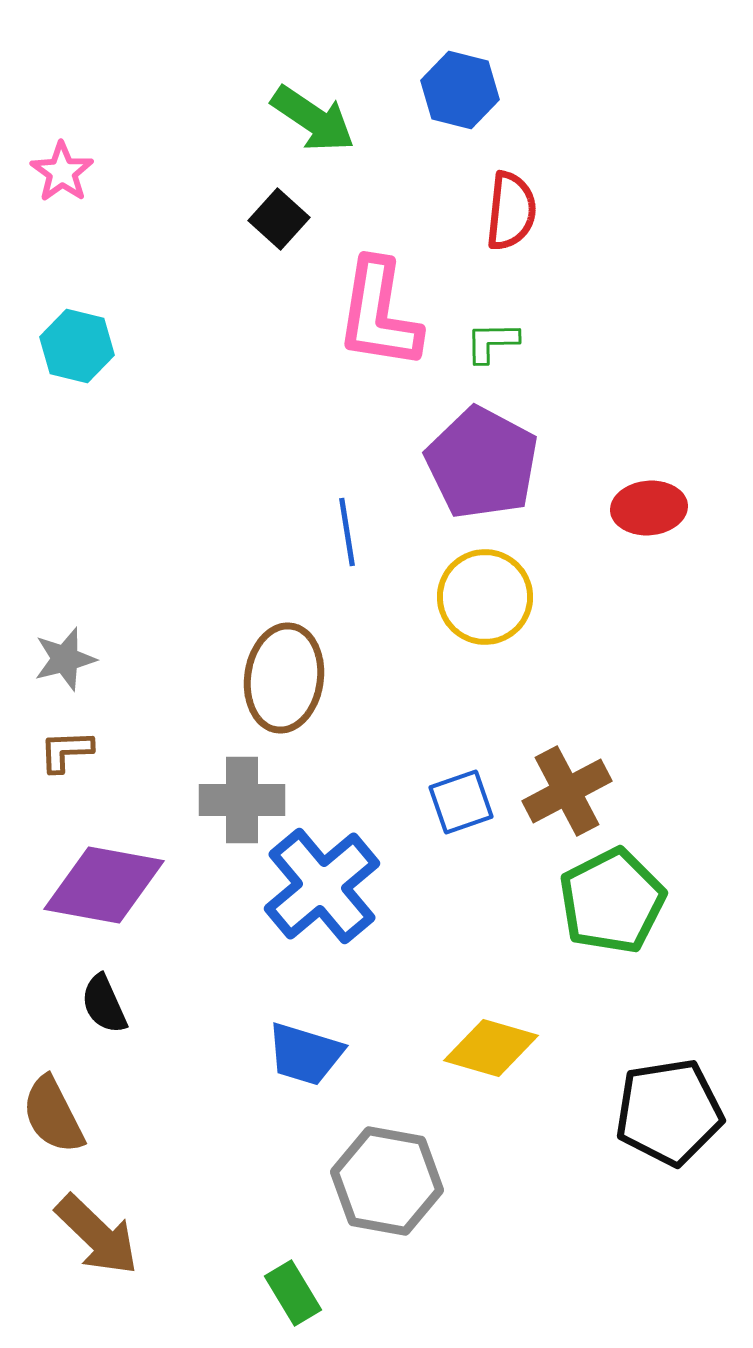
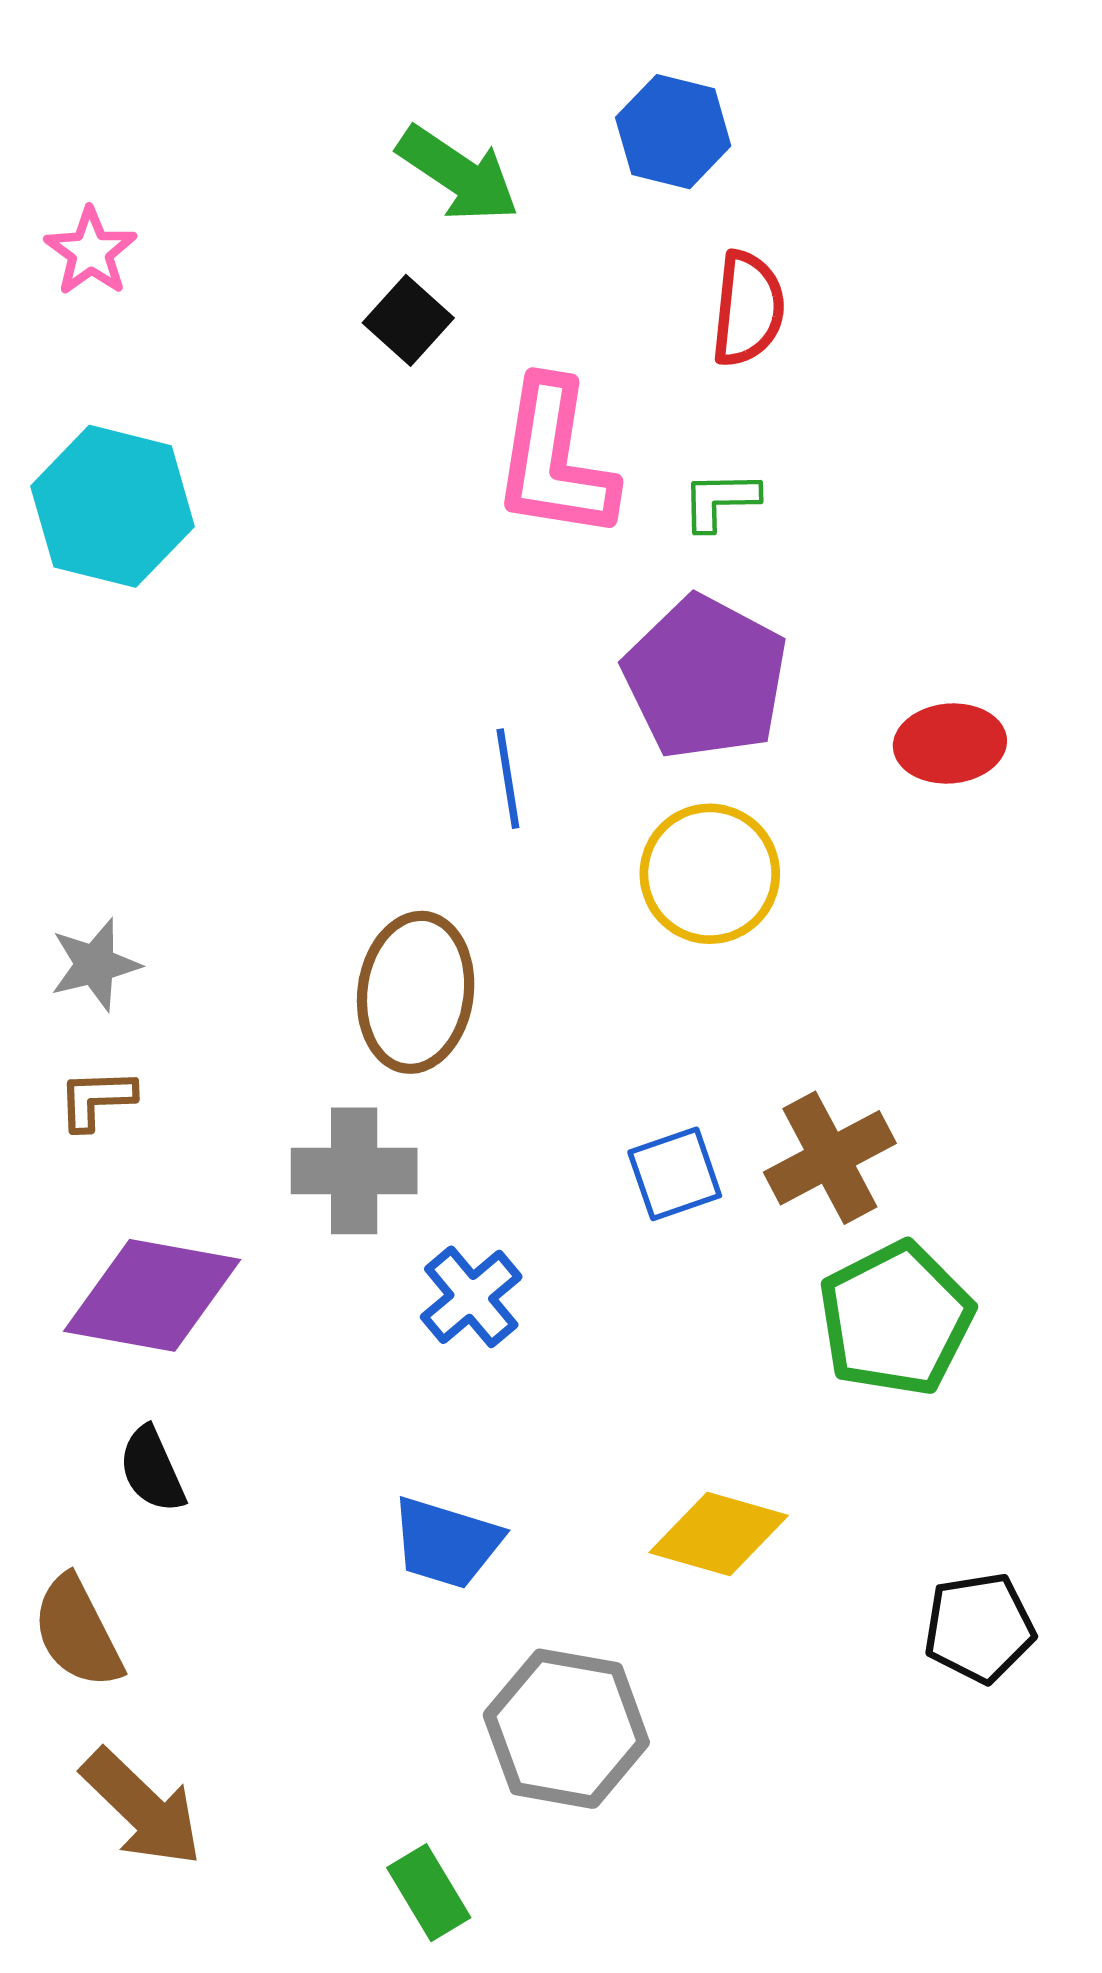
cyan hexagon: (77, 346) -> (113, 506), size x1.5
blue cross: (322, 886) -> (471, 1297), size x0.6
black pentagon: (669, 1112) -> (979, 1628), size x0.7

